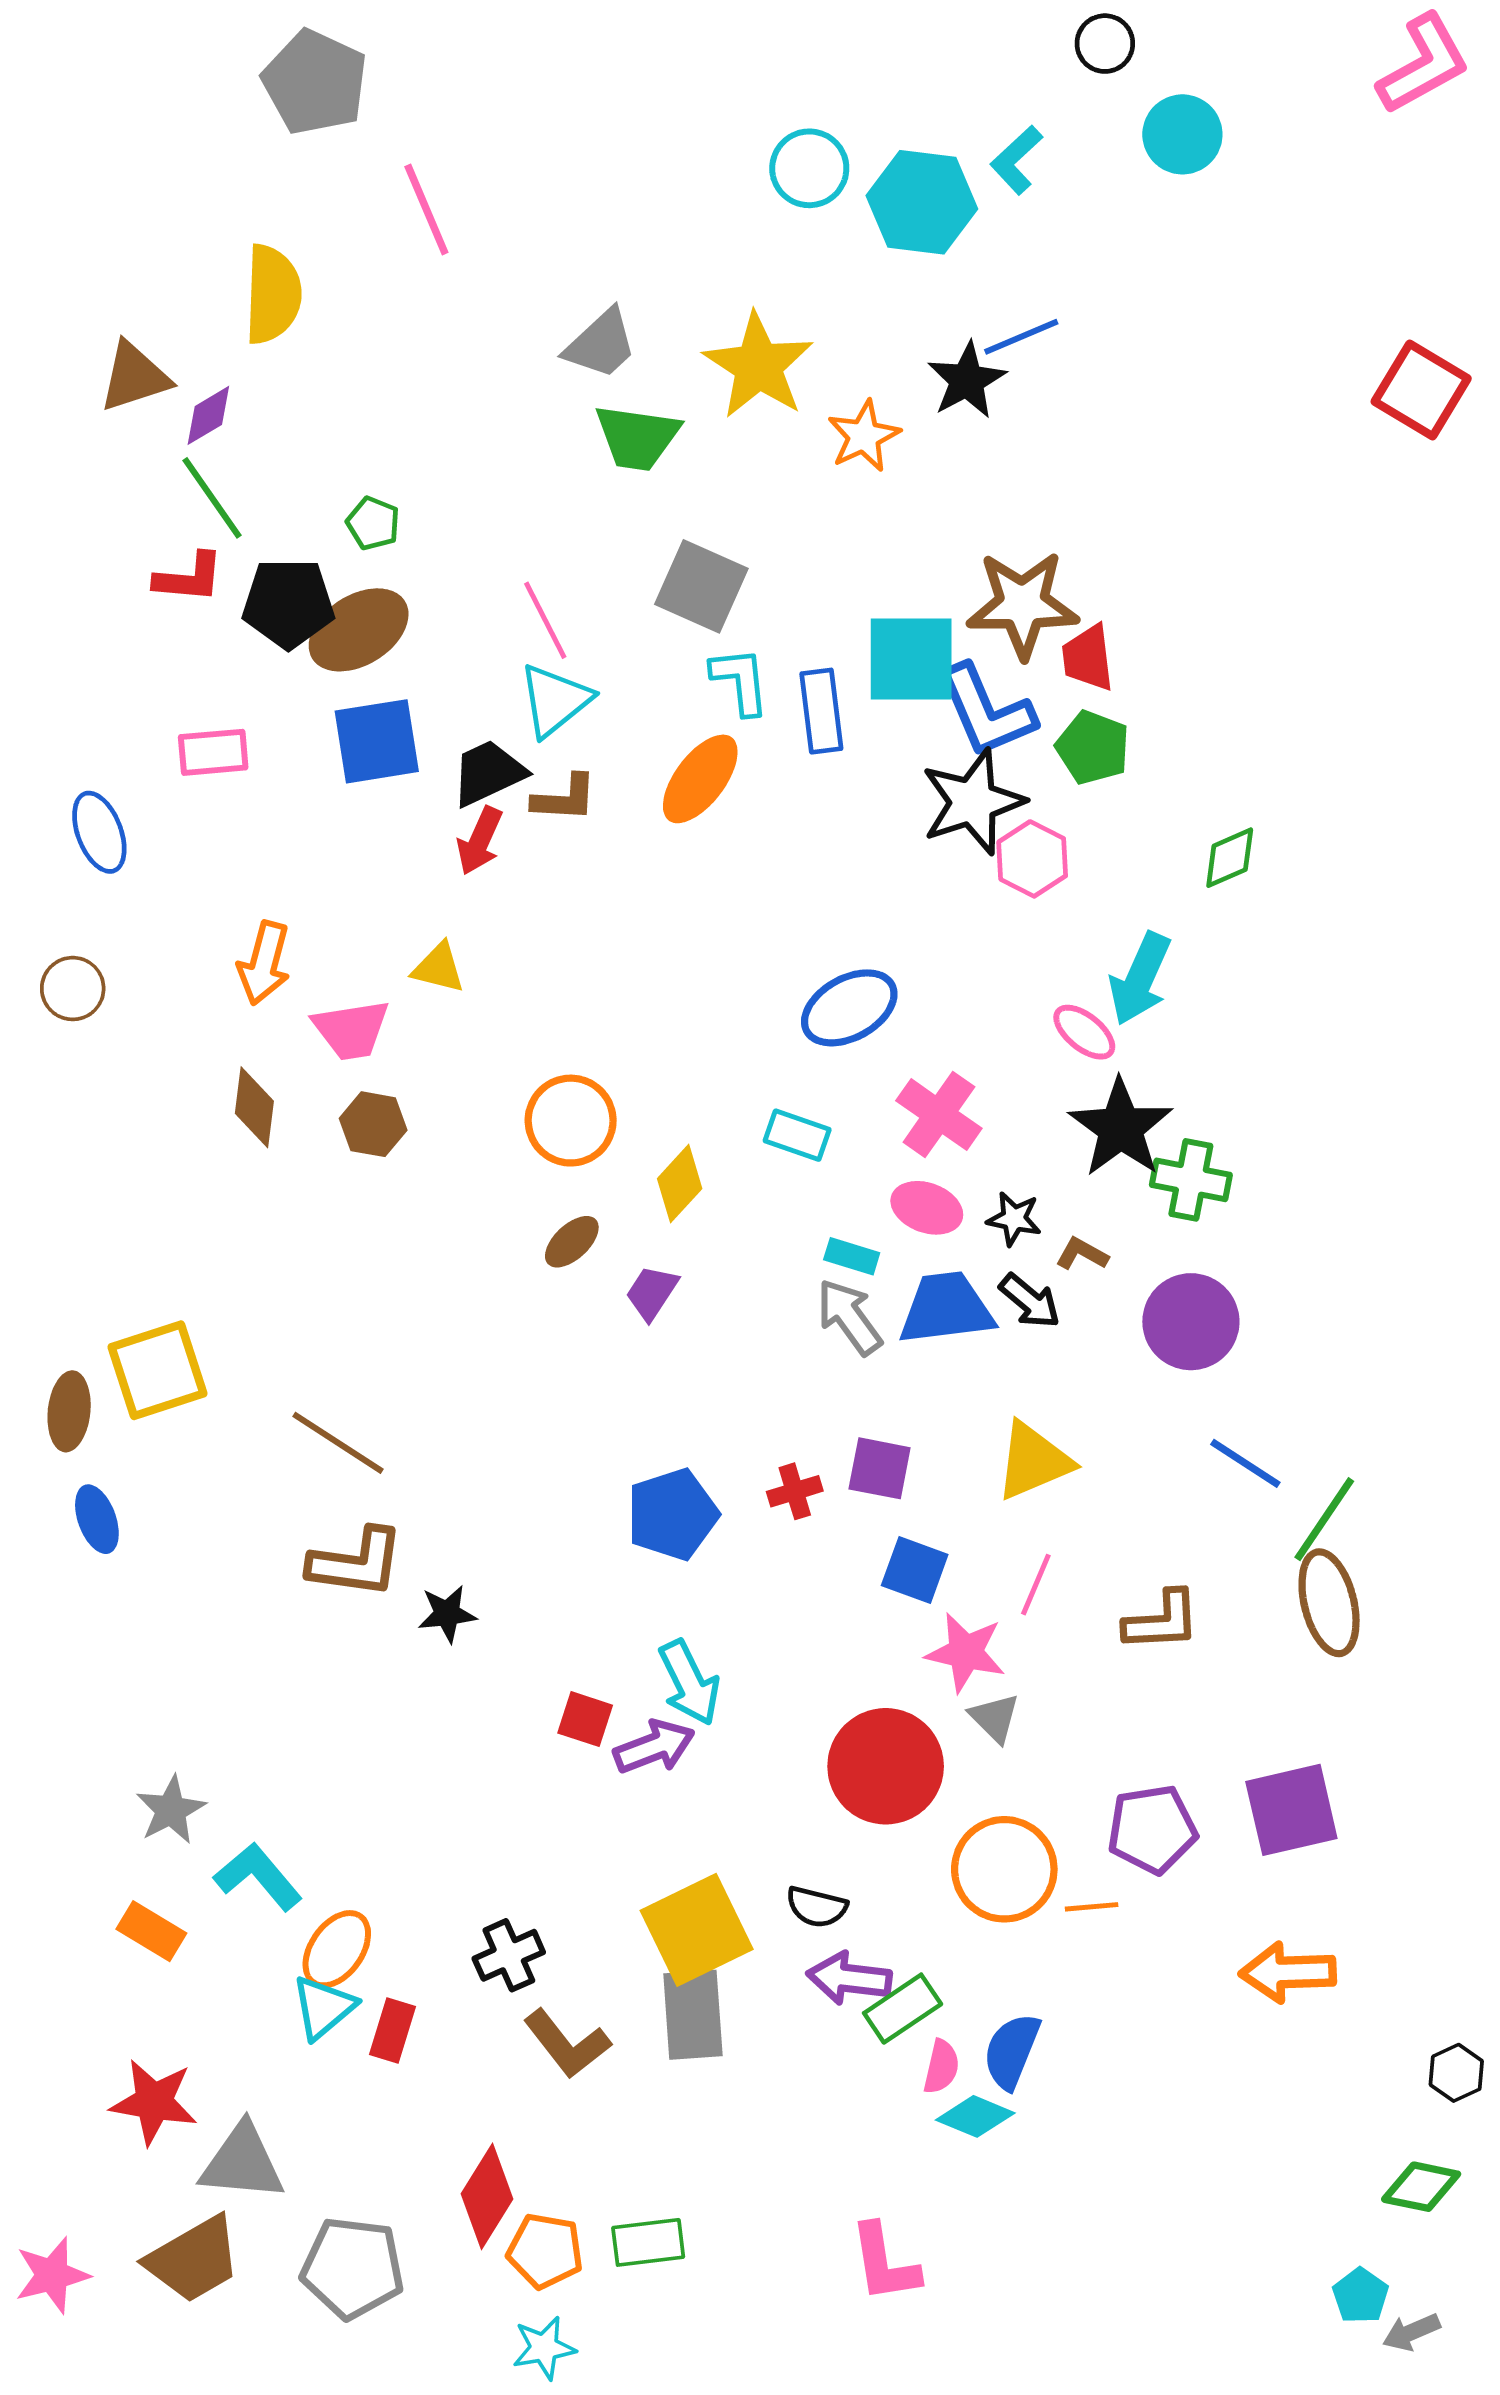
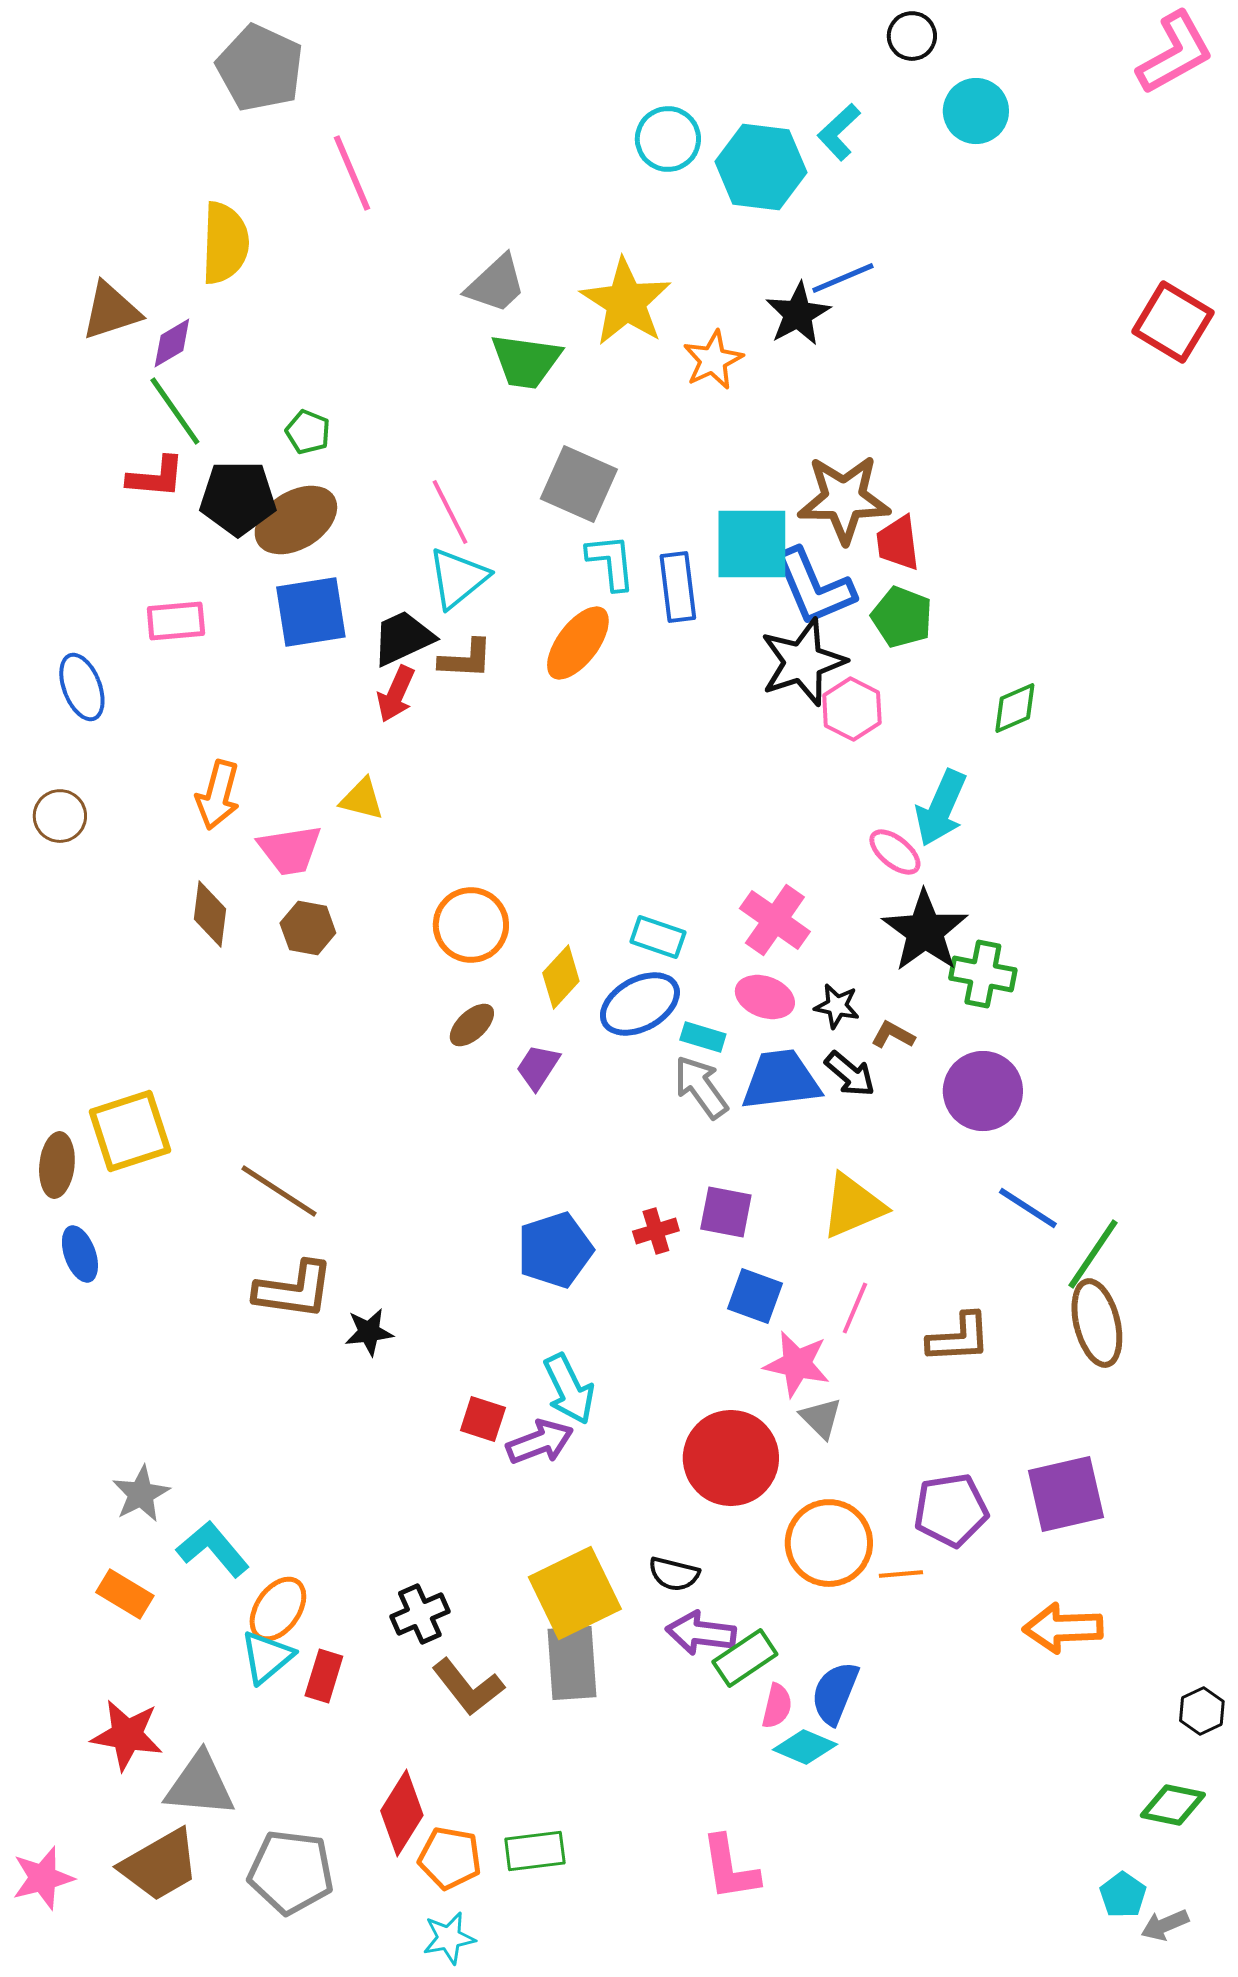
blue ellipse: (849, 1008) -> (640, 1004), moved

